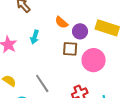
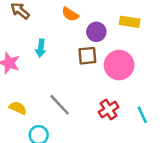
orange semicircle: (61, 22) -> (70, 14), moved
yellow rectangle: (107, 28) -> (130, 22), size x0.7

